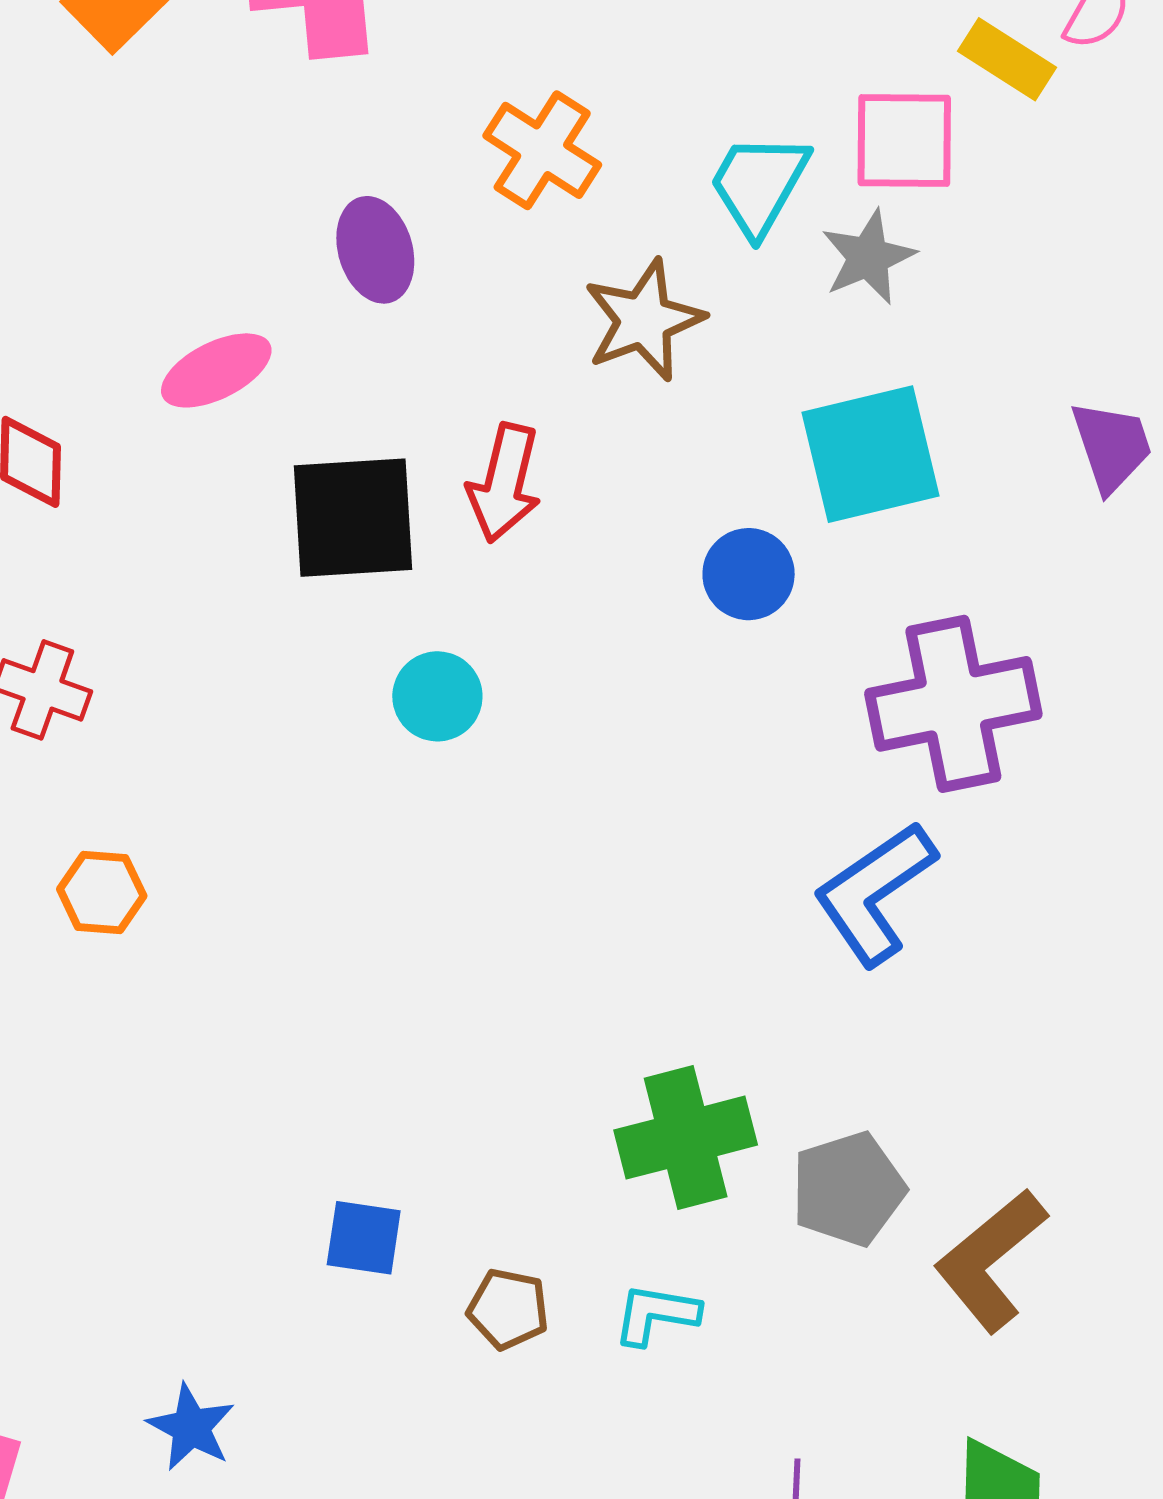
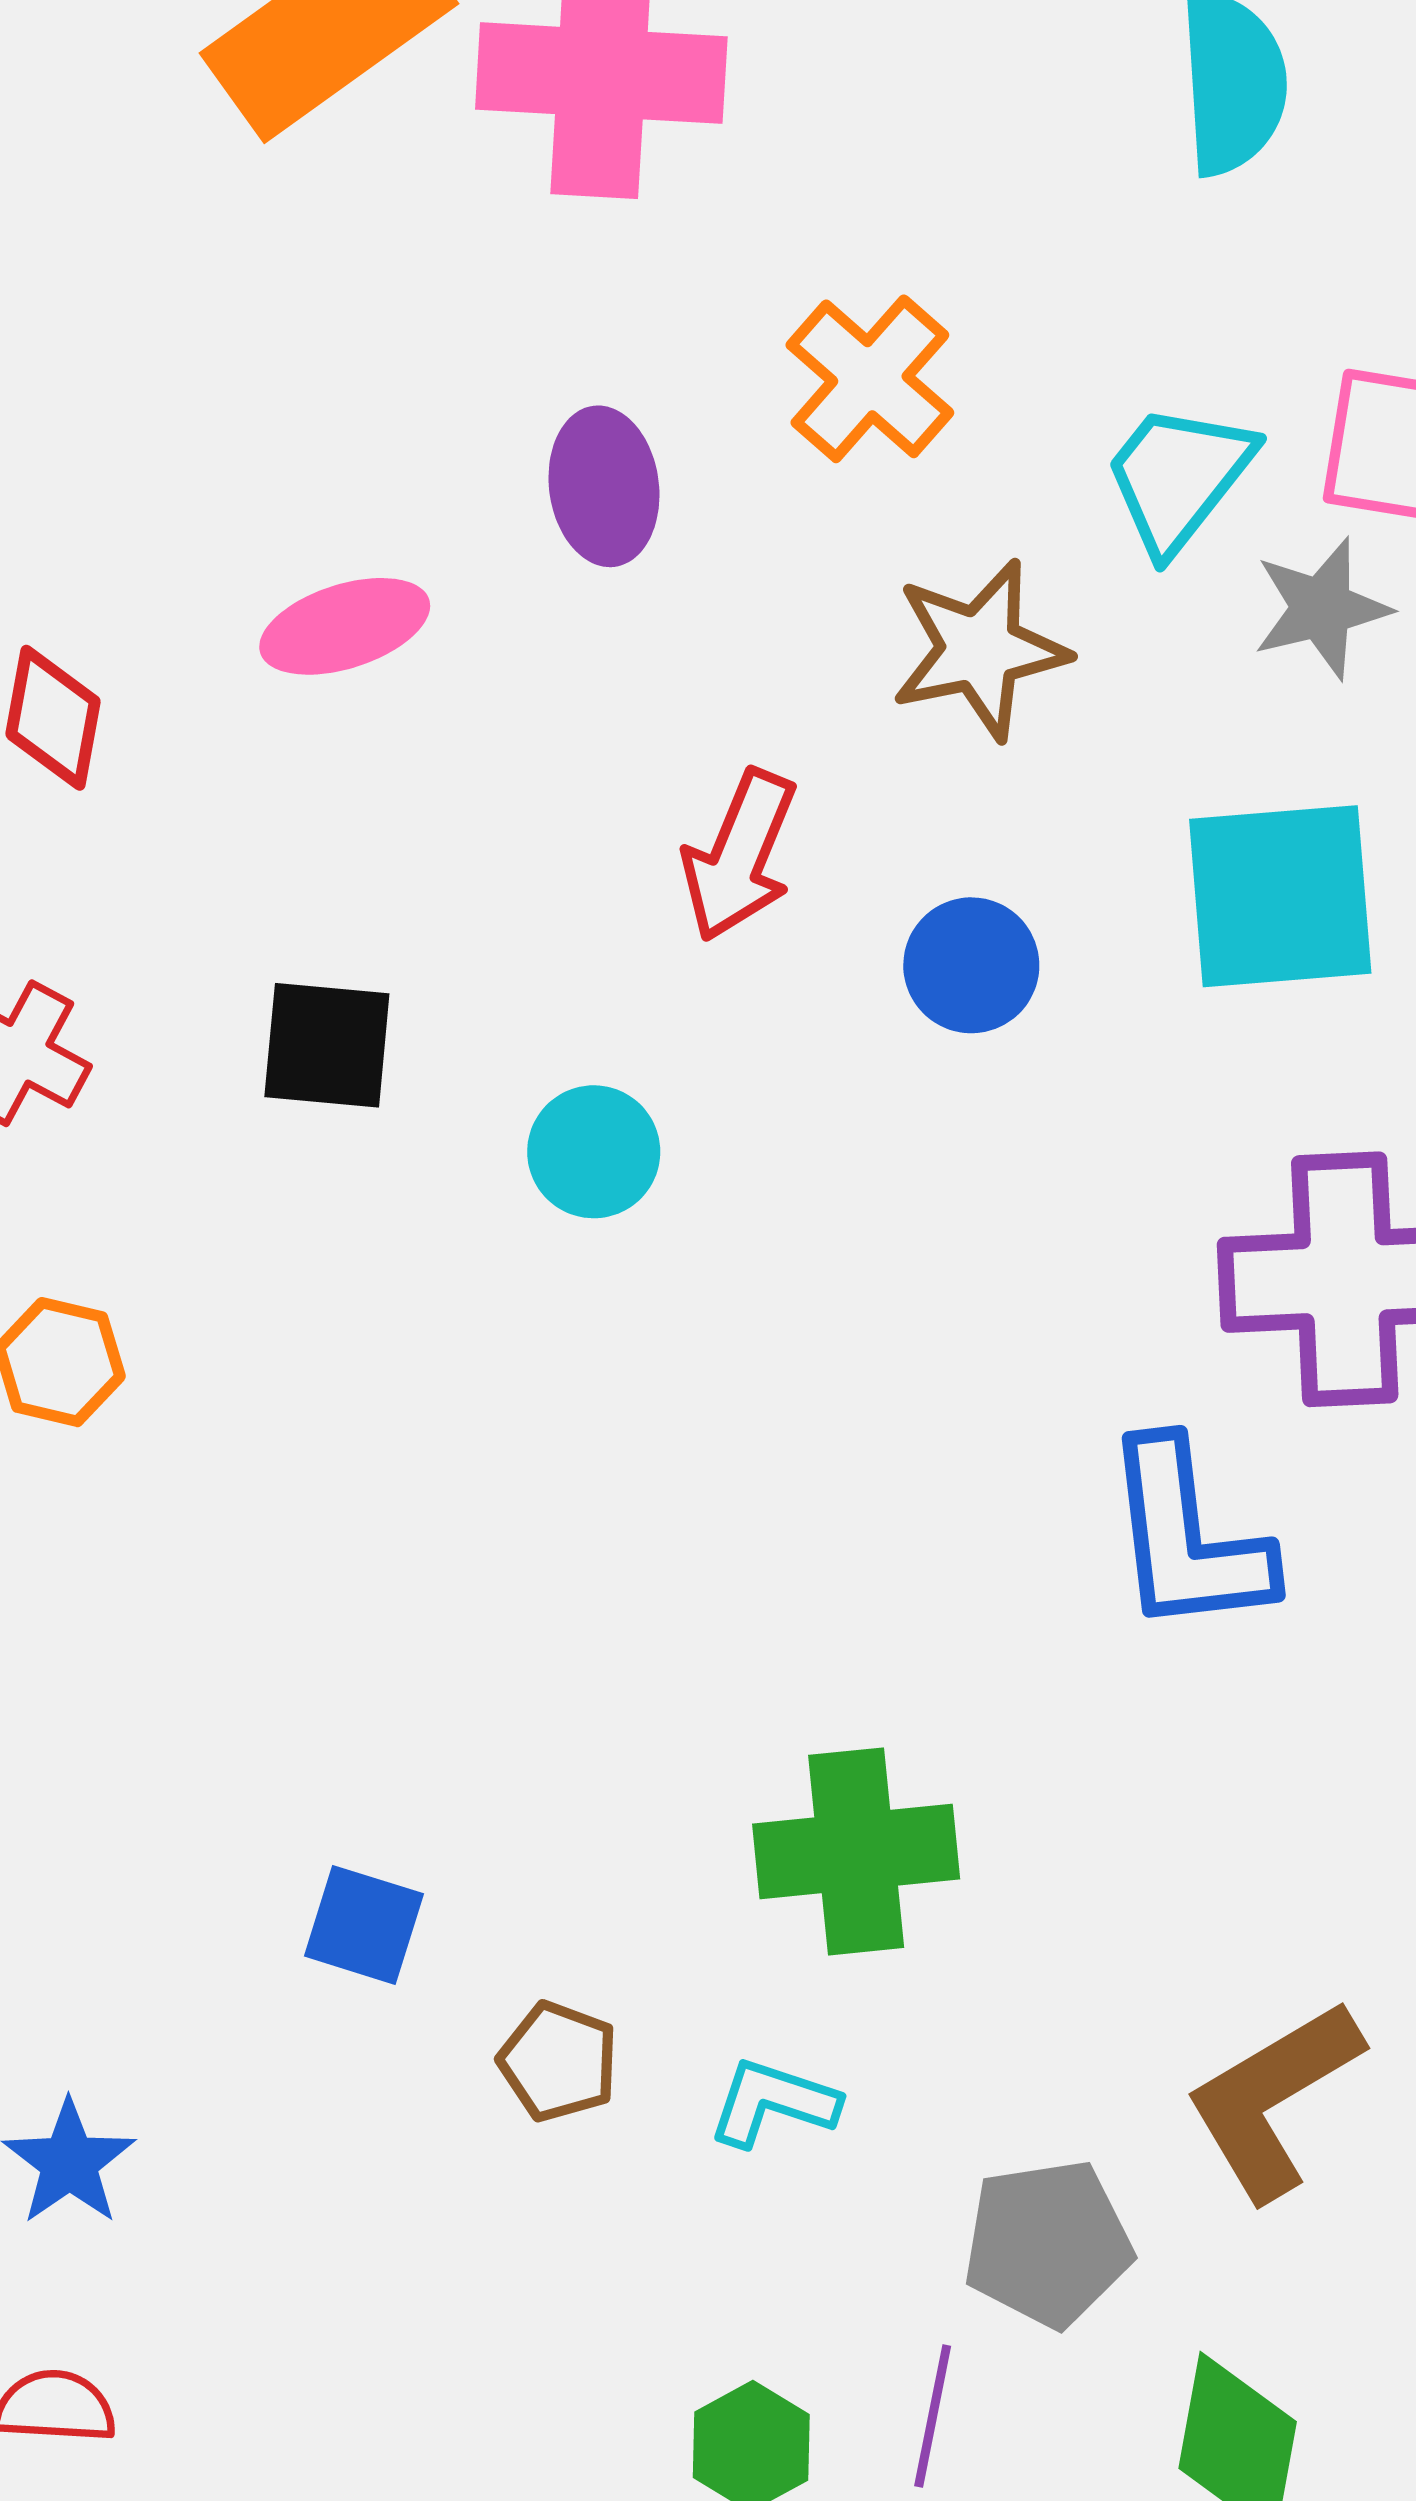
black square: (353, 518) -> (327, 1045), moved, size x0.7
blue circle: (749, 574) -> (971, 965), moved
blue L-shape: (875, 893) -> (1187, 1538), turned -71
gray pentagon: (848, 1189) -> (1048, 2243), moved

